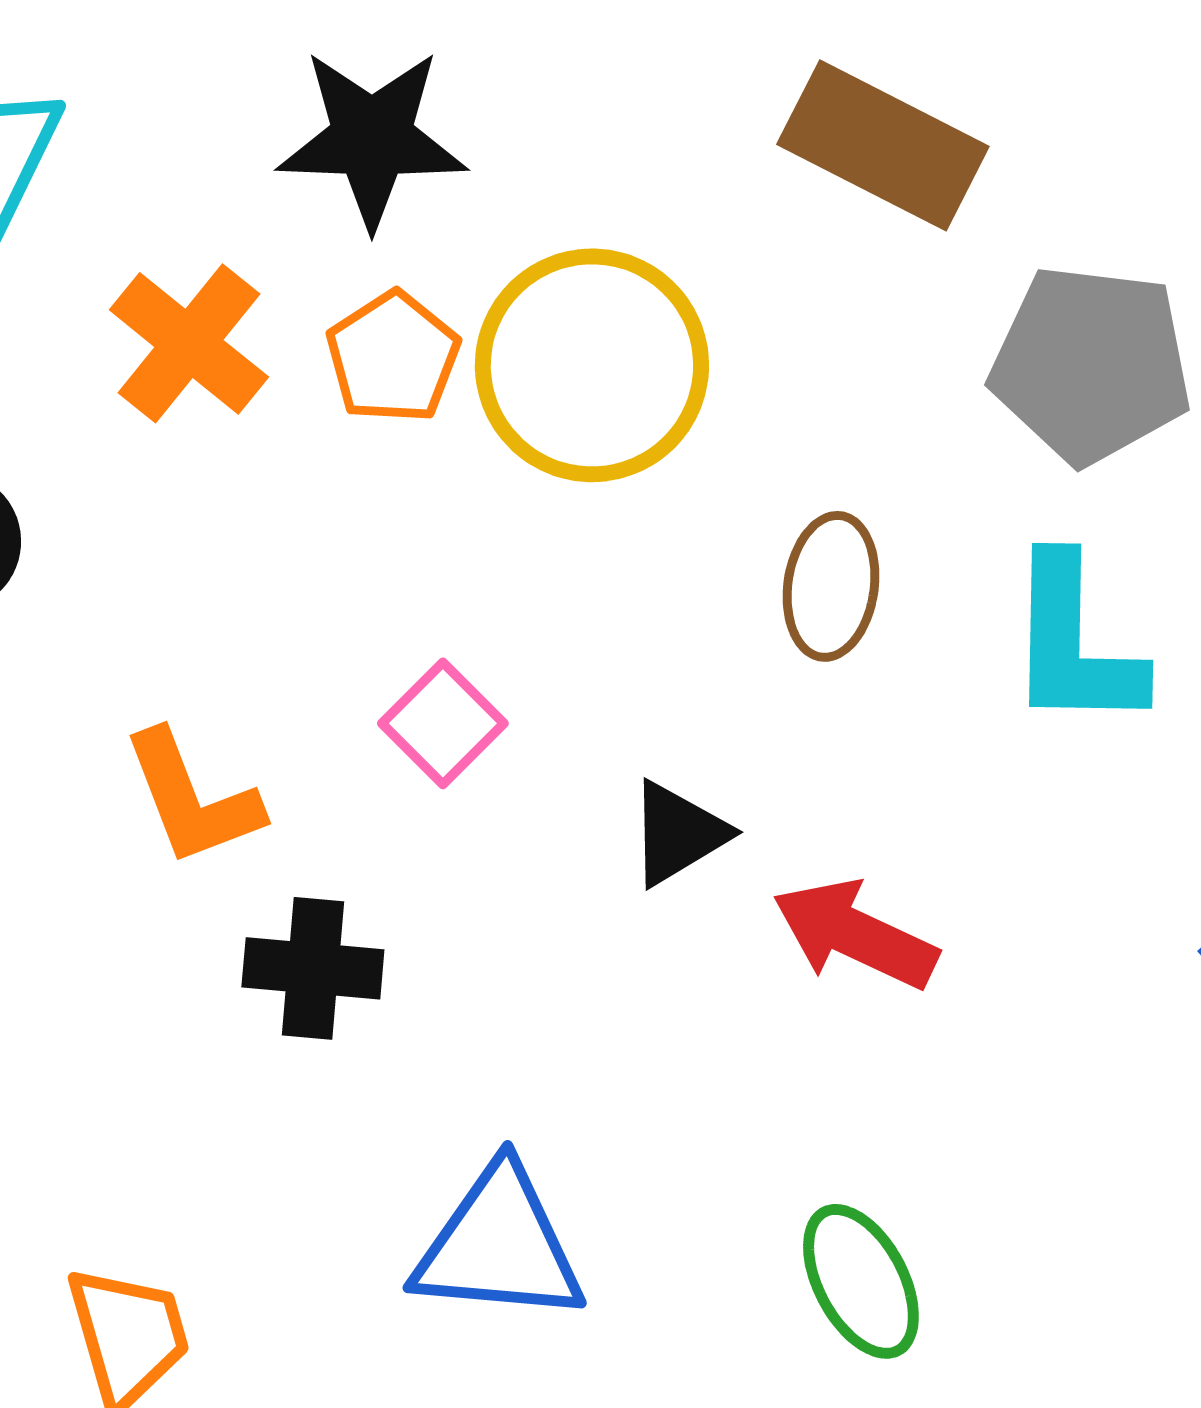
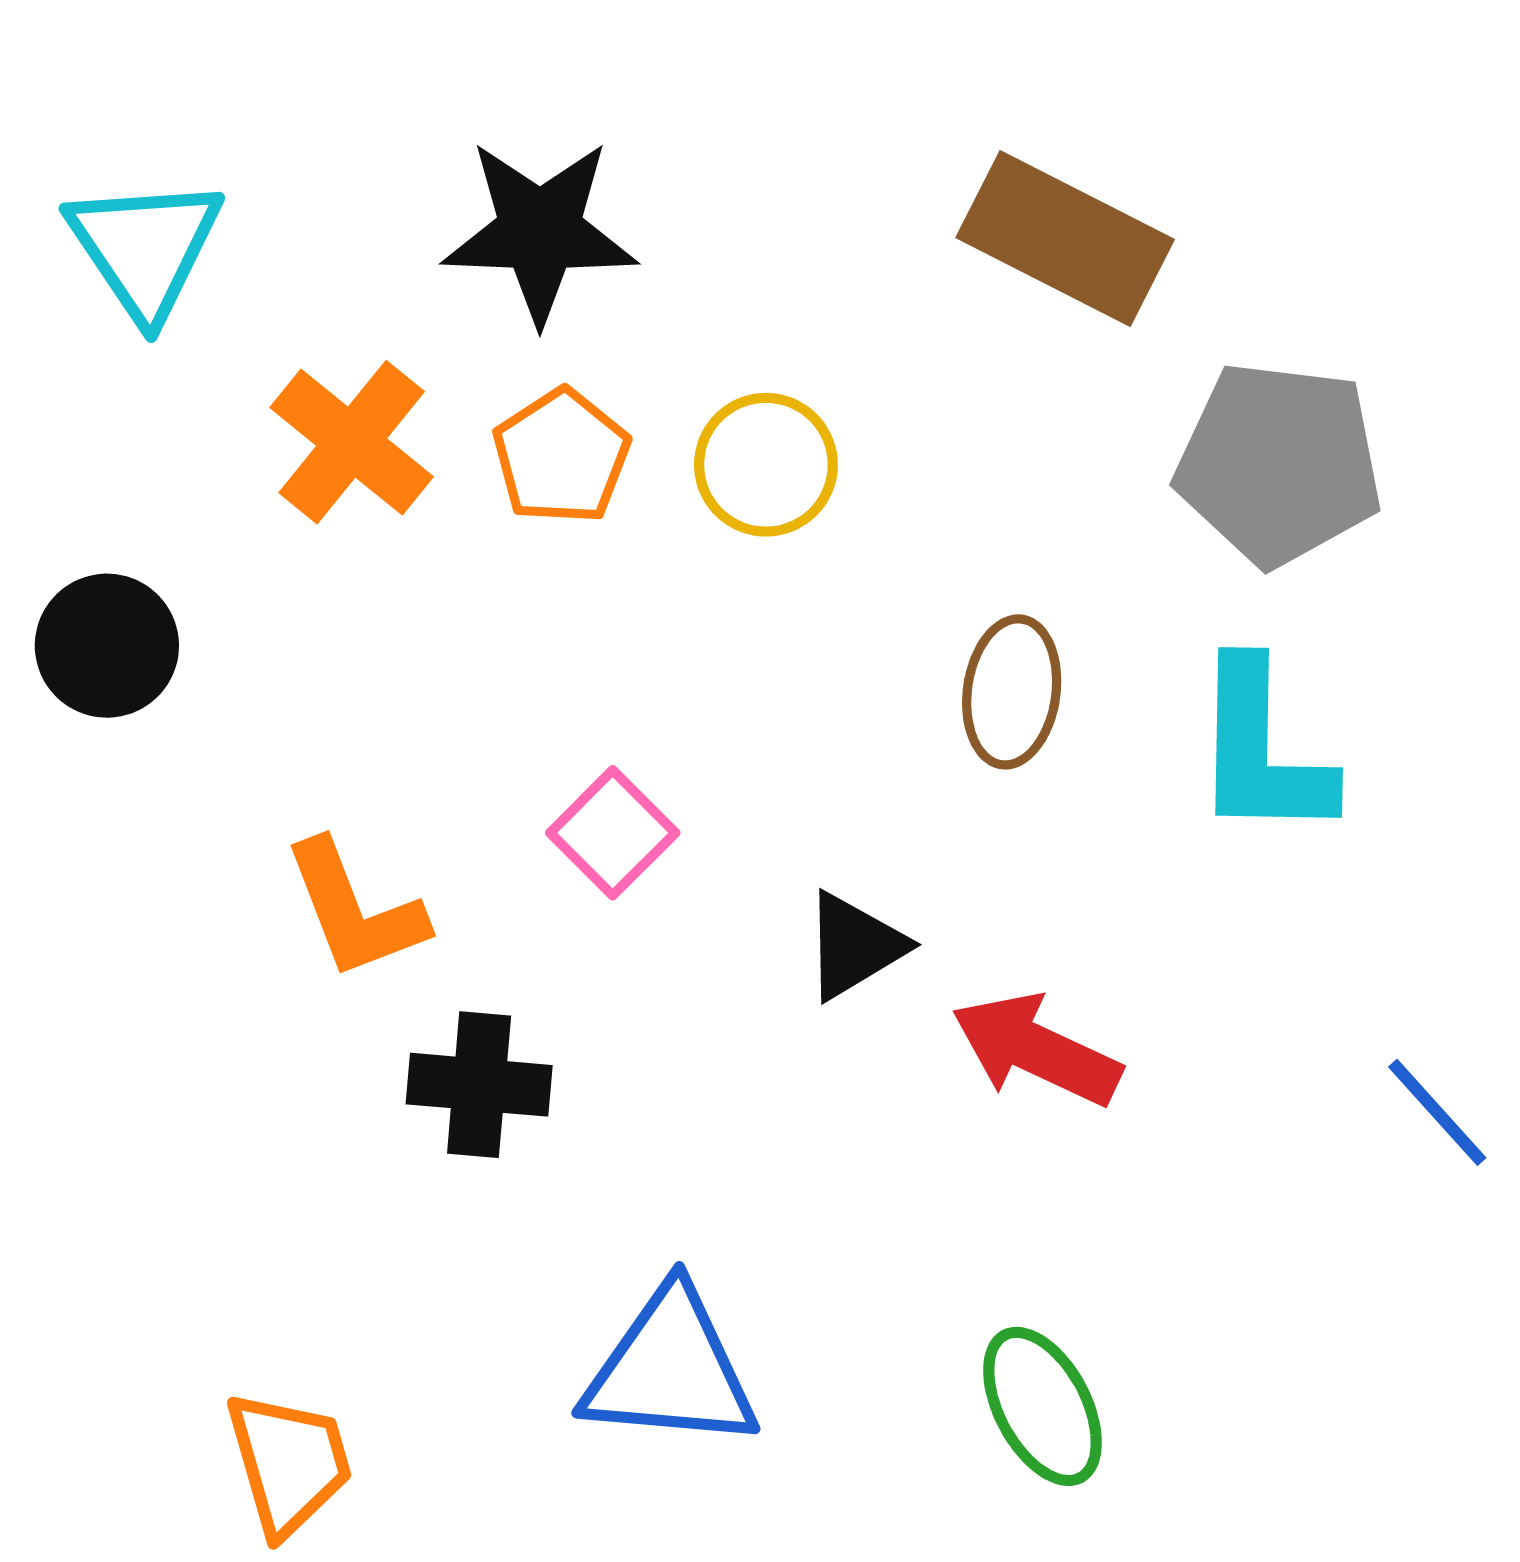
yellow circle: (592, 365) -> (766, 465), size x0.6

